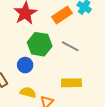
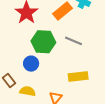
yellow semicircle: (28, 92) -> (28, 91), moved

